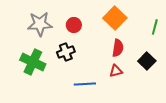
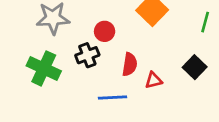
red circle: (74, 25) -> (105, 31), moved
red semicircle: (118, 48) -> (130, 64), moved

